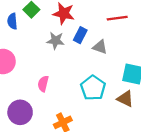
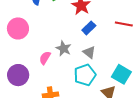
gray star: (56, 41) -> (64, 48), moved
gray triangle: (100, 47) -> (89, 52), moved

